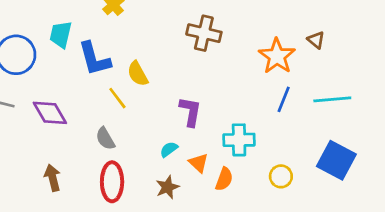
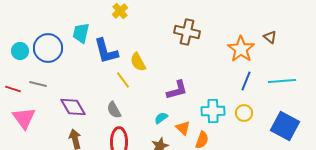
purple L-shape: (190, 112) -> (177, 90), turned 65
purple diamond: (50, 113) -> (73, 107), moved
yellow circle: (281, 176) -> (244, 113), moved

